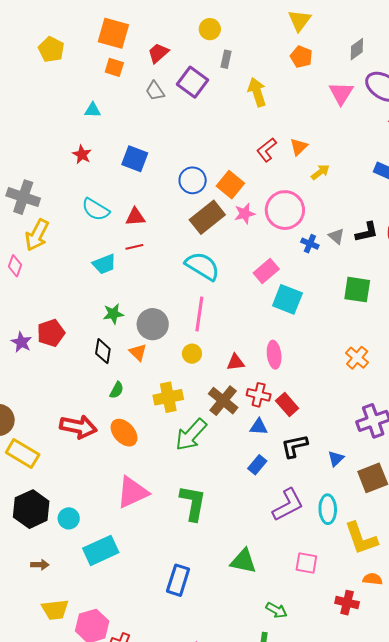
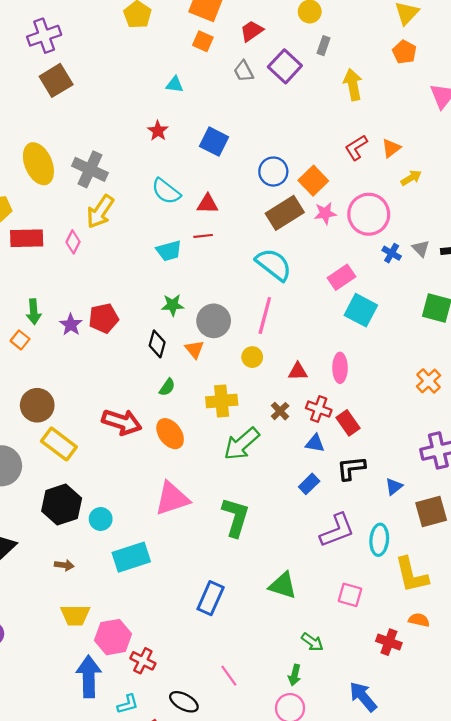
brown cross: (223, 401) -> (280, 411), size x0.6

